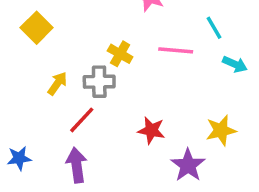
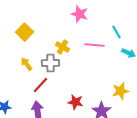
yellow square: (37, 28) -> (24, 32), moved
yellow arrow: (57, 83) -> (26, 64), turned -72
red star: (151, 130) -> (76, 102), moved

